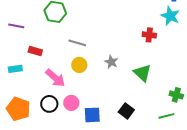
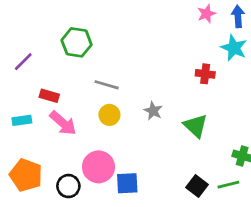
purple line: (16, 26) -> (23, 62), turned -56
pink arrow: (55, 78) -> (63, 123), moved
pink circle: (71, 103) -> (98, 167), size x1.5
black circle: (49, 104) -> (68, 186), moved
black square: (126, 111) -> (197, 186), moved

